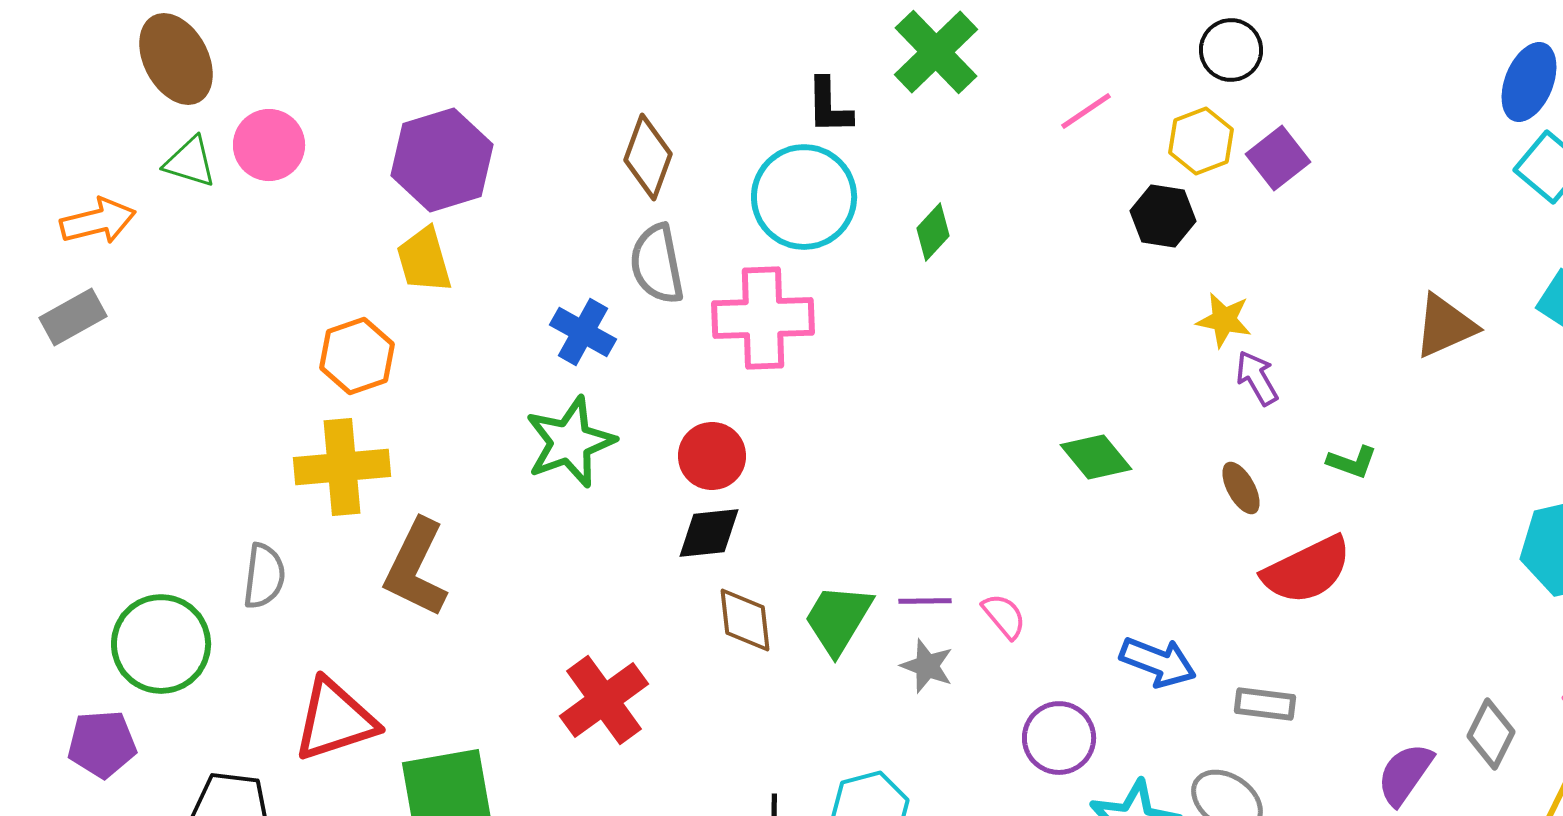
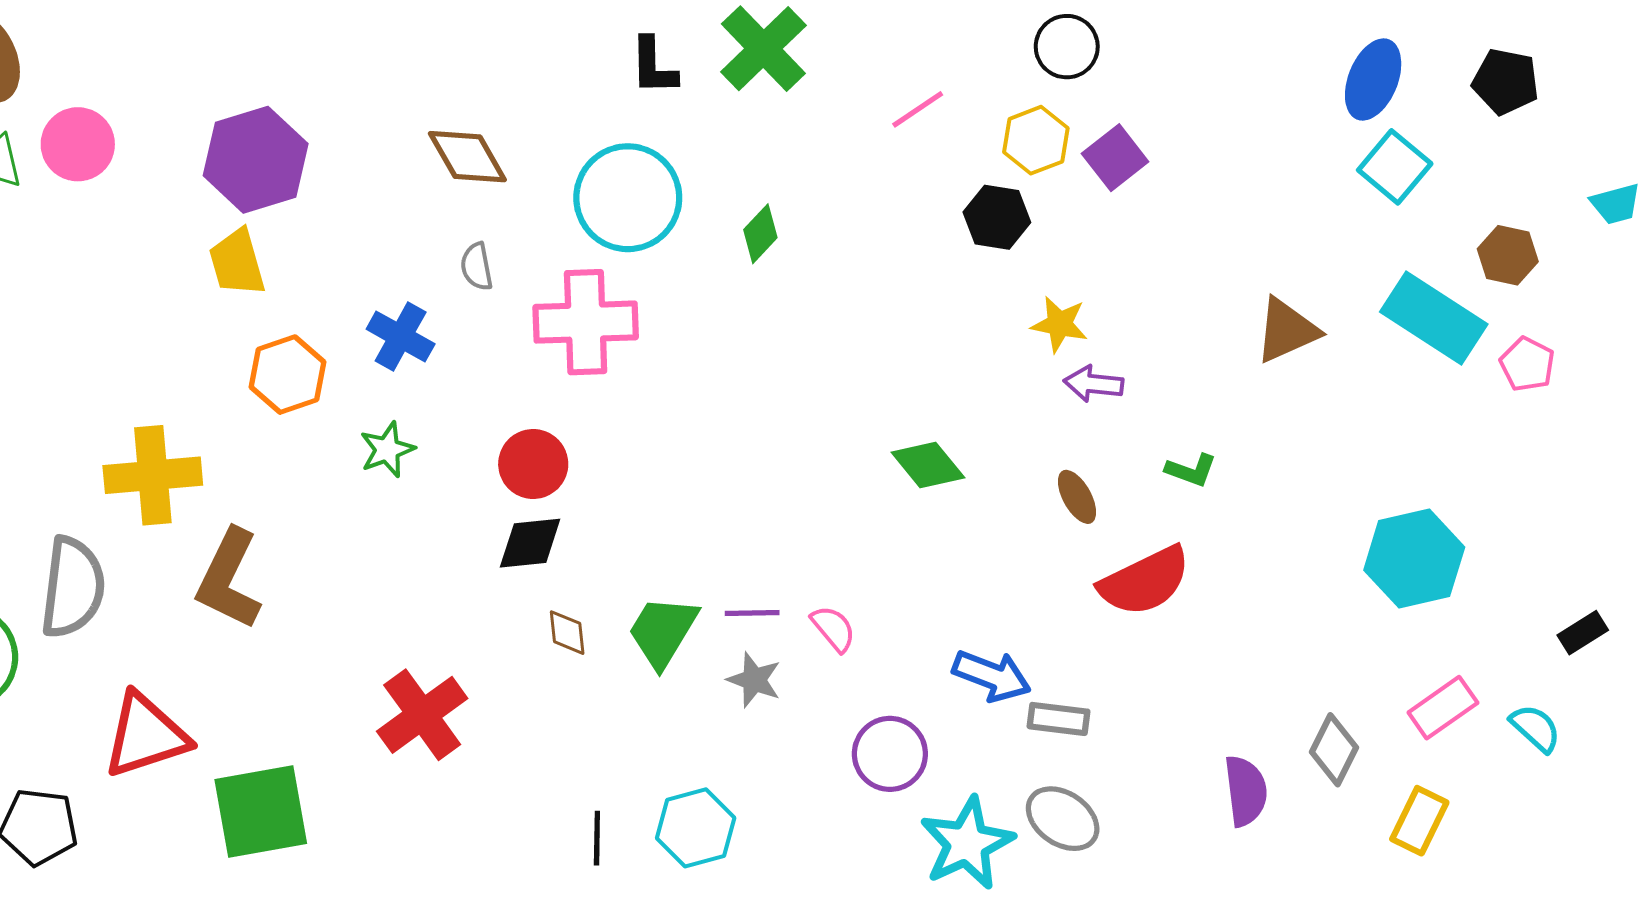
black L-shape: (829, 106) -> (653, 66), moved
brown diamond: (648, 157) -> (467, 157), turned -50
gray semicircle: (657, 264) -> (477, 267), size x0.6
orange hexagon: (357, 356) -> (287, 375), moved
purple arrow: (1257, 378) -> (1093, 384), turned -54
green star: (570, 442) -> (387, 450), size x0.6
gray semicircle: (264, 576) -> (73, 587), size x1.5
brown diamond: (745, 620) -> (567, 633), size x0.7
gray rectangle: (1265, 704) -> (1058, 719), moved
purple semicircle: (1405, 774) -> (1246, 791), turned 138

